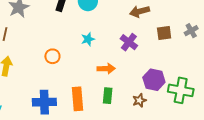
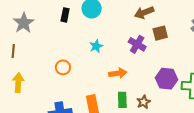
brown square: (164, 33) -> (160, 33), moved
brown star: (139, 100) -> (144, 102), moved

